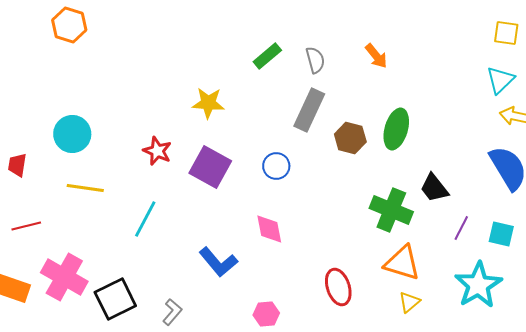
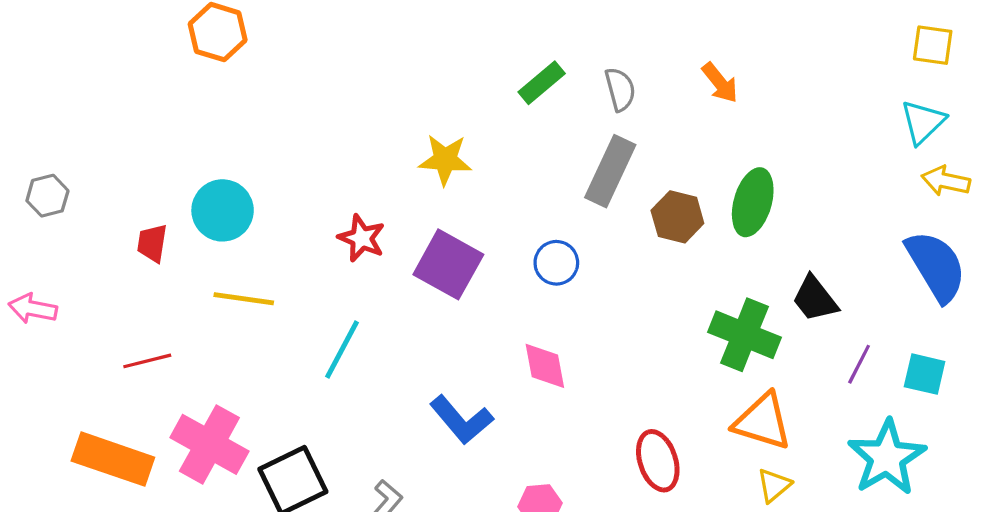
red trapezoid: (17, 165) -> (152, 243), moved

